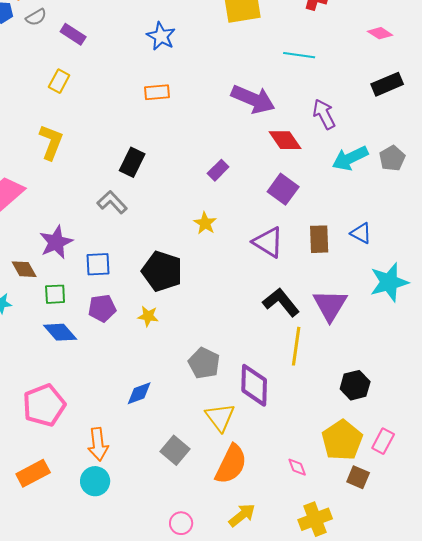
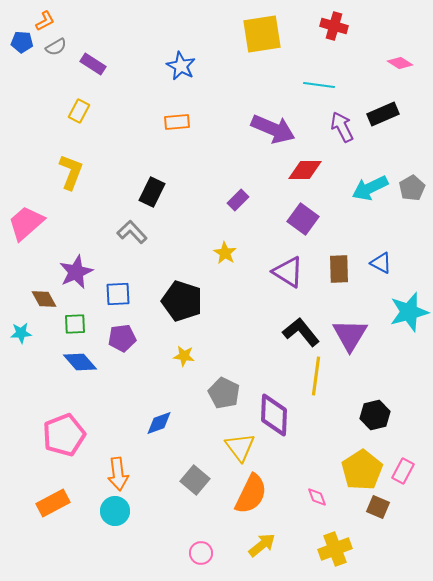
black rectangle: (387, 84) -> (383, 114), moved
purple arrow: (324, 114) -> (342, 127), moved
red diamond: (285, 140) -> (305, 170), turned -56
yellow star: (148, 316) -> (184, 356), moved

